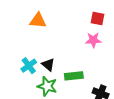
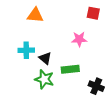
pink star: (93, 40) -> (79, 39), moved
cyan cross: (29, 66) -> (26, 50), moved, turned 35

